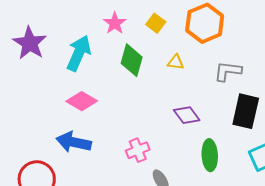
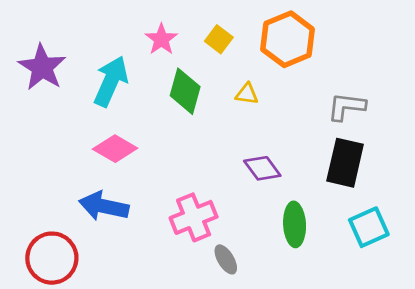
gray L-shape: (228, 71) -> (346, 107), moved
pink cross: (138, 150) -> (194, 217), size x1.4

